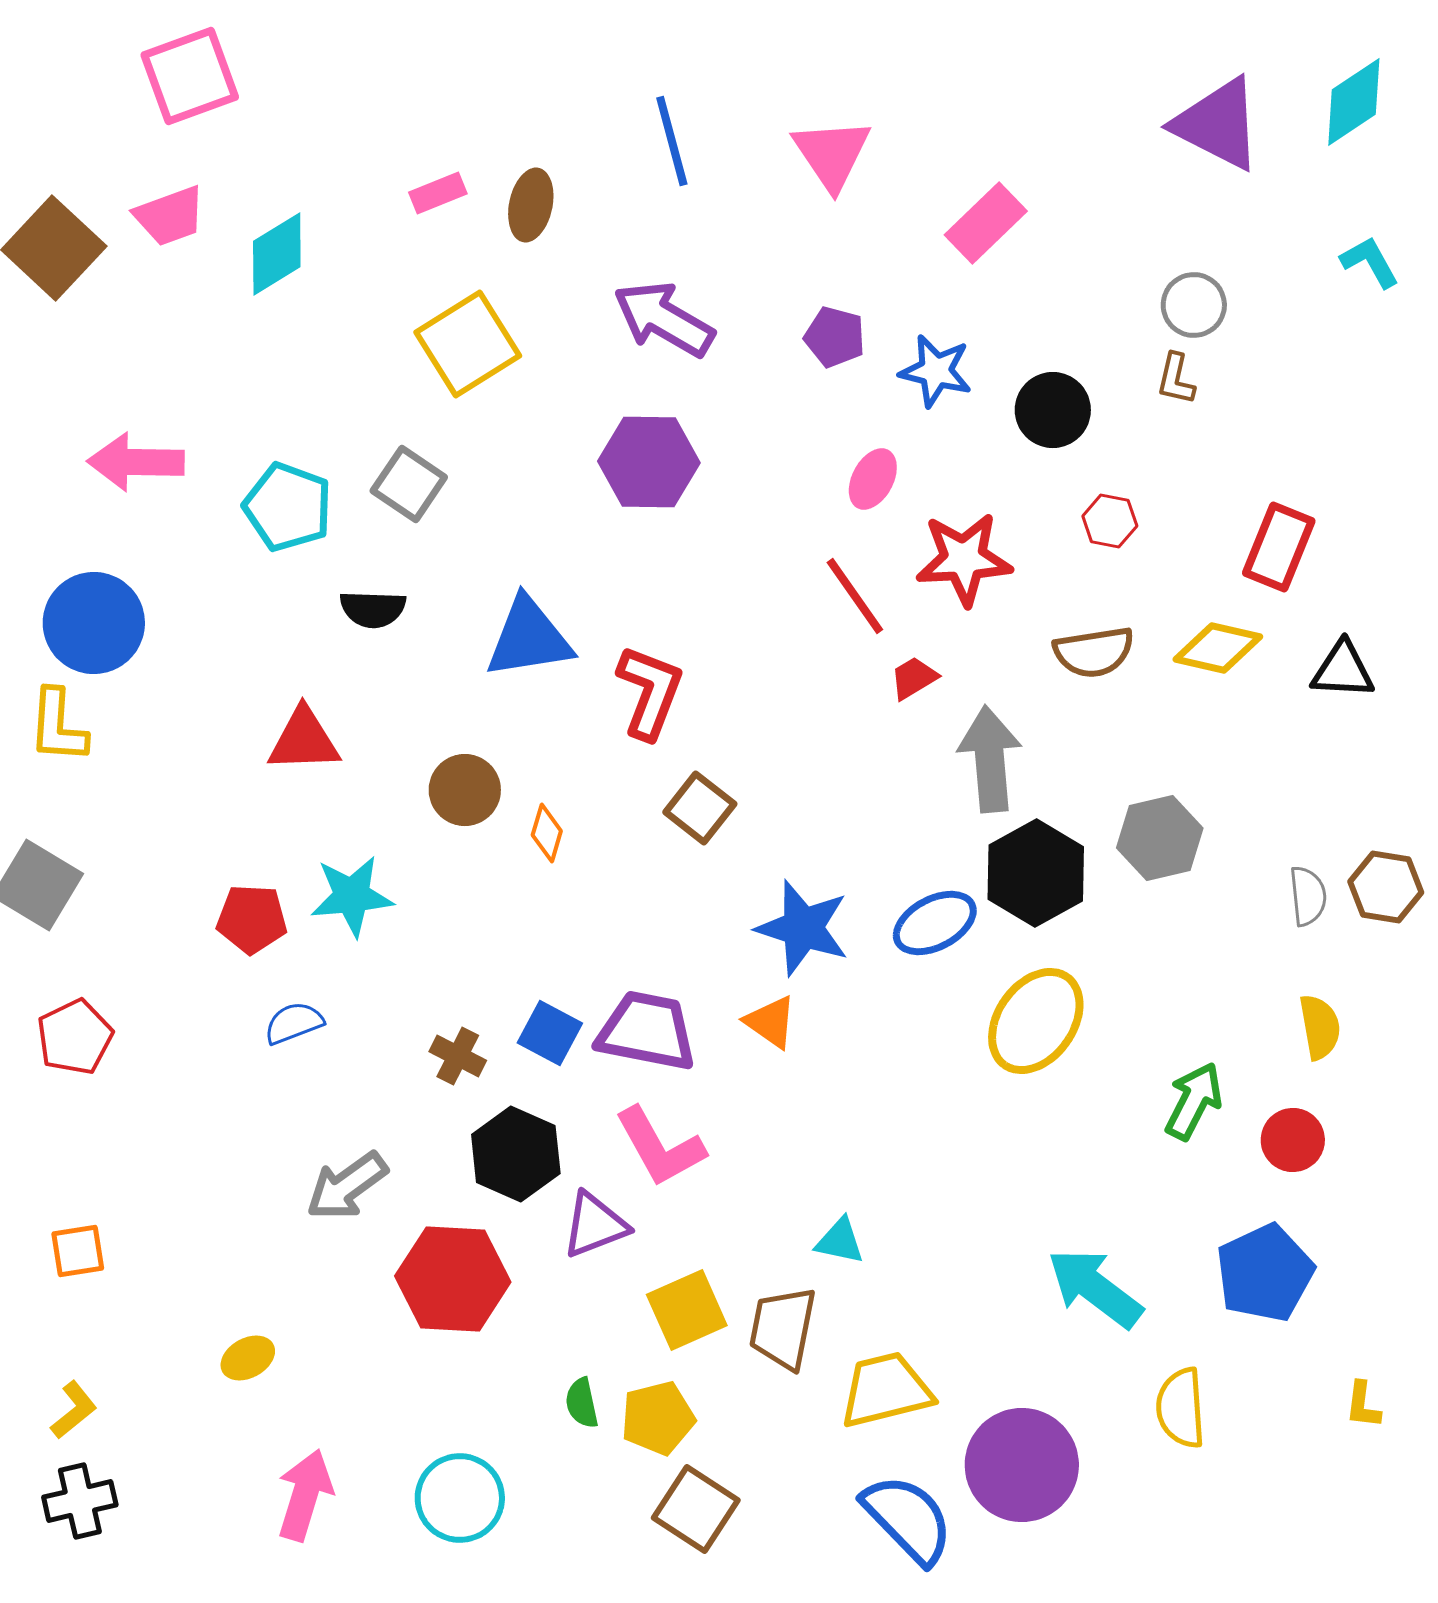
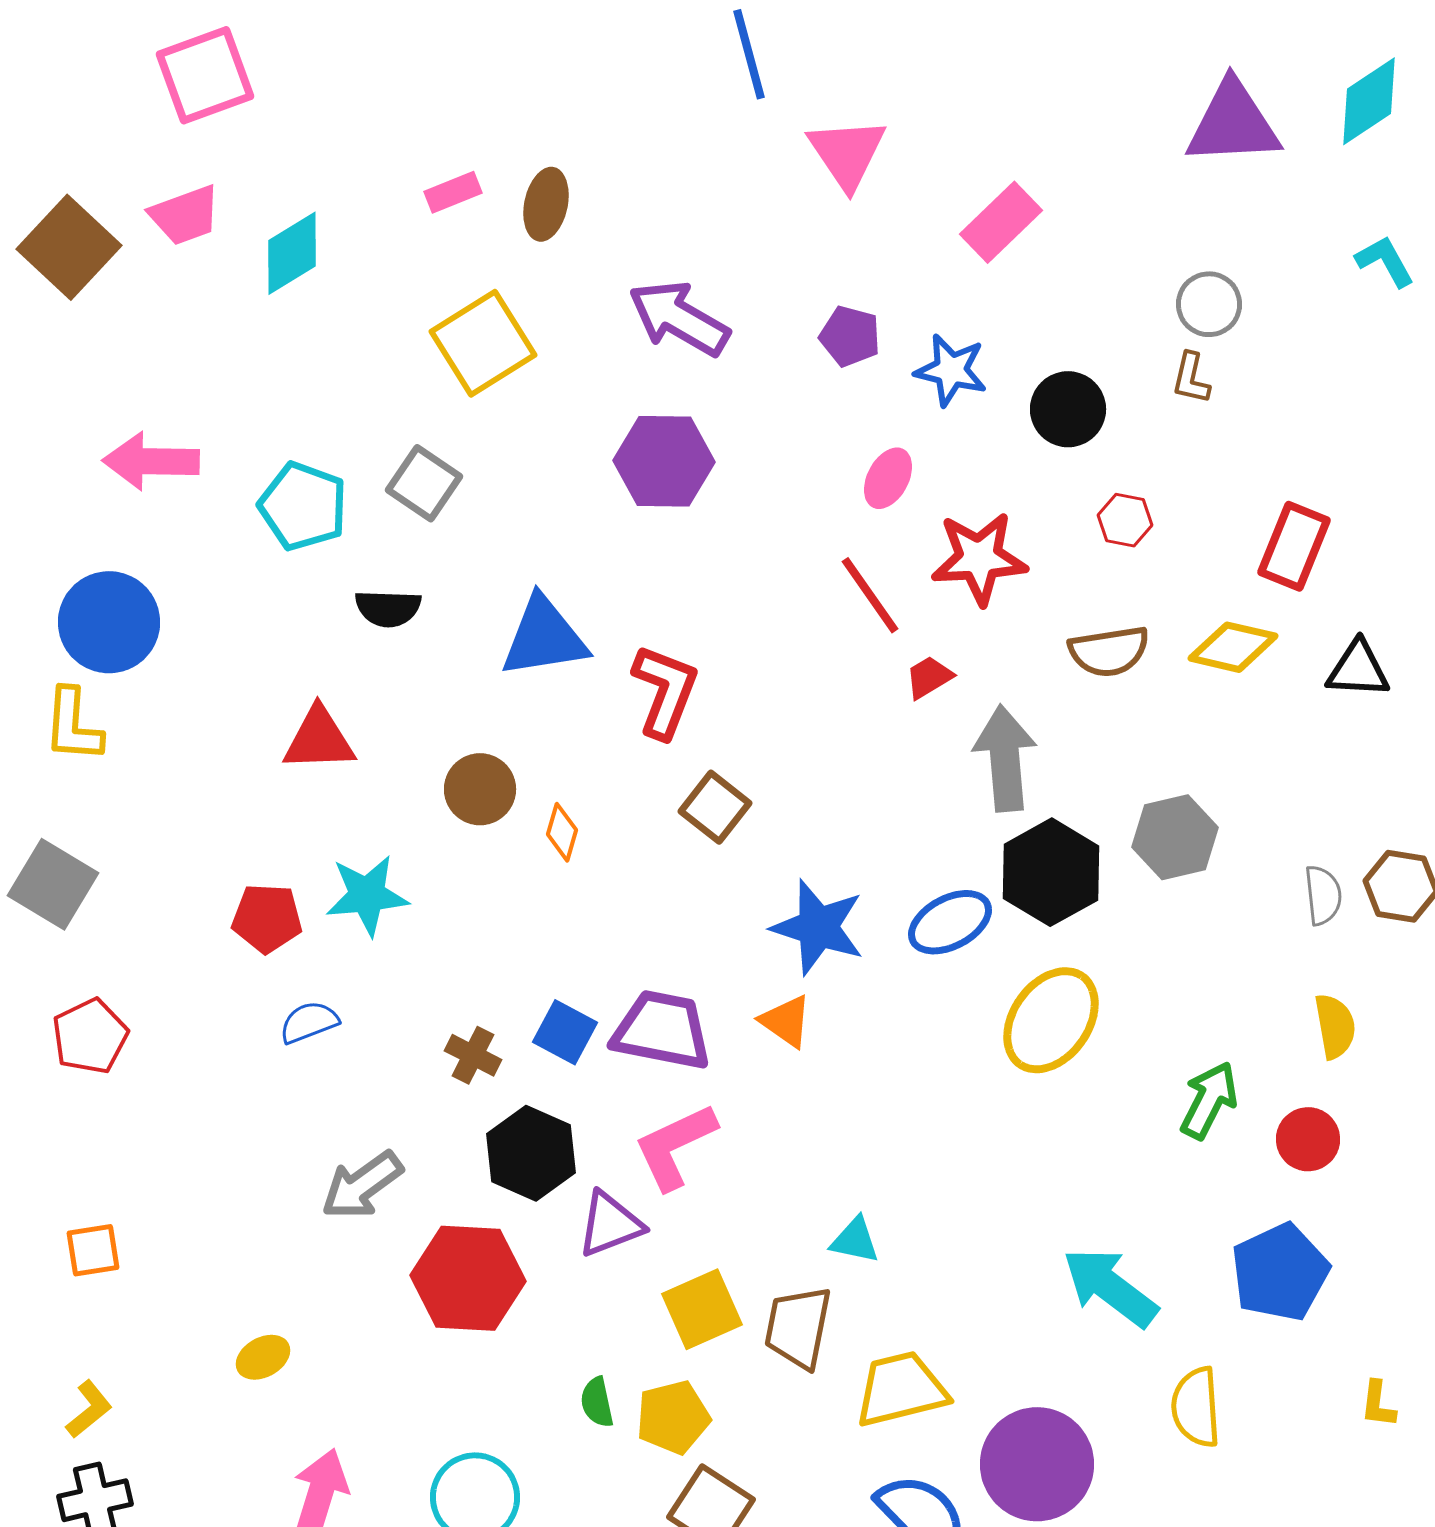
purple triangle: (1218, 124) -> (1233, 123), turned -30
blue line: (672, 141) -> (749, 54), moved
pink L-shape: (660, 1147) -> (675, 1146), turned 94

